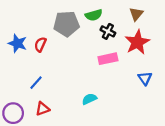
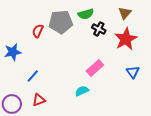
blue star: (17, 43) -> (13, 52), moved, turned -30
red semicircle: (40, 44) -> (38, 31), moved
pink rectangle: (108, 59) -> (95, 68), moved, turned -30

